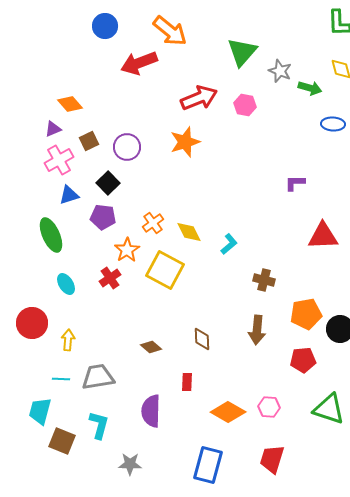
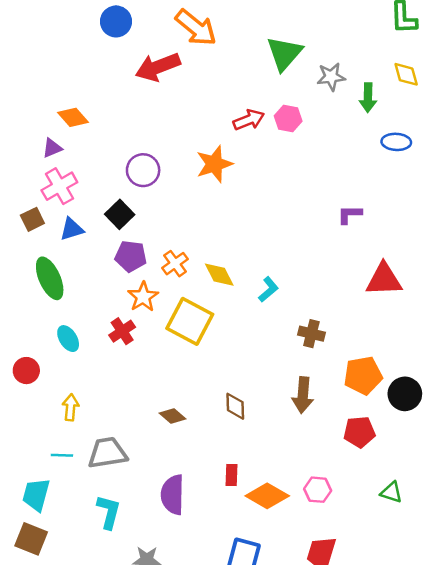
gray star: (280, 71) -> (331, 77), turned -30
green arrow: (310, 88) -> (368, 98), turned 75
red arrow: (199, 98) -> (249, 120), moved, size x0.7
brown square: (89, 141) -> (32, 219), moved
purple pentagon: (103, 217) -> (131, 256), moved
red circle: (32, 323) -> (26, 371), moved, size x0.7
red rectangle: (187, 382) -> (232, 475), moved
green triangle: (329, 409) -> (391, 492), size x0.6
brown square: (62, 441) -> (31, 539), moved

